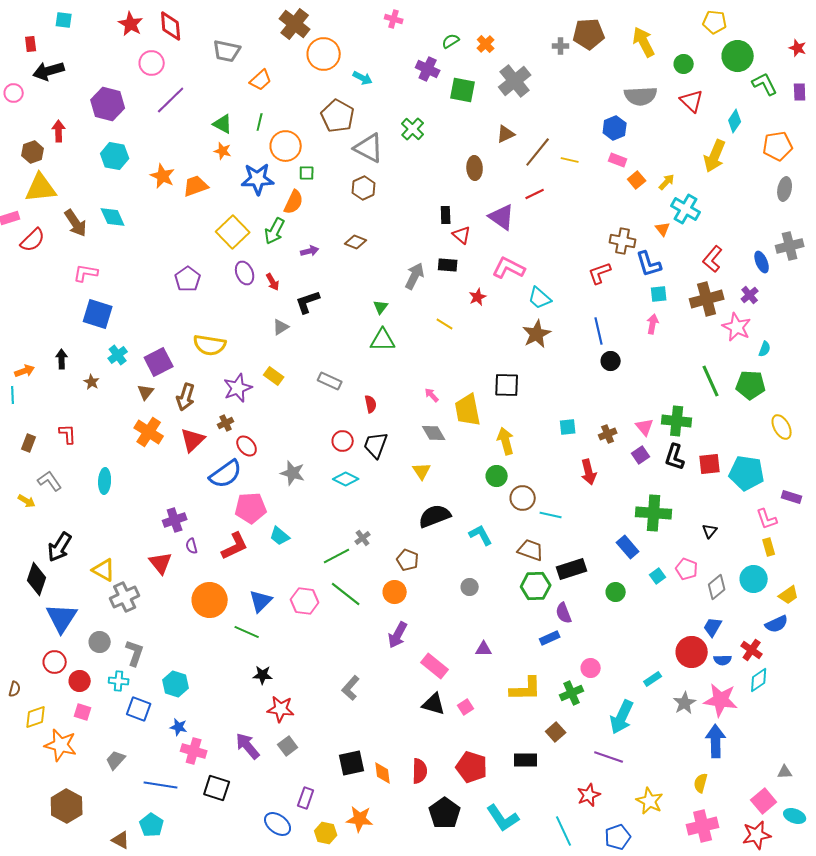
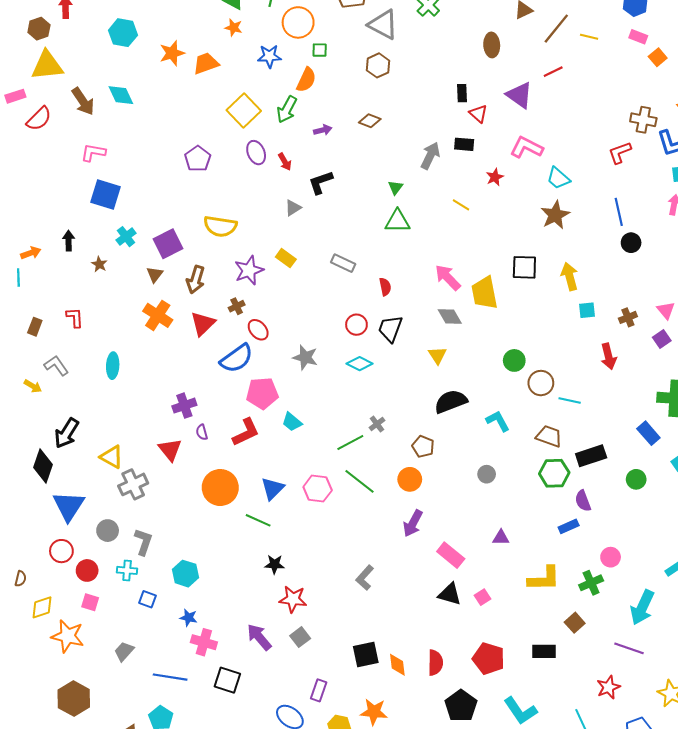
orange star: (163, 176) -> (172, 53), turned 30
blue star: (258, 179) -> (269, 56), size x0.7
pink arrow: (432, 395) -> (448, 278), size x1.8
yellow arrow: (506, 441) -> (570, 276), moved
blue square: (139, 709) -> (148, 599), size x0.7

